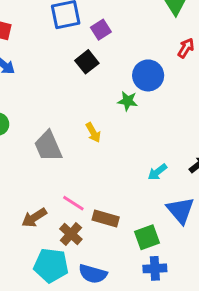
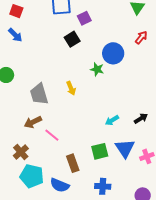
brown arrow: (34, 218) -> (33, 122), moved
brown rectangle: (106, 219) -> (73, 163), moved, turned 48
brown cross: (71, 234) -> (21, 152), moved
green square: (147, 237) -> (100, 151), moved

